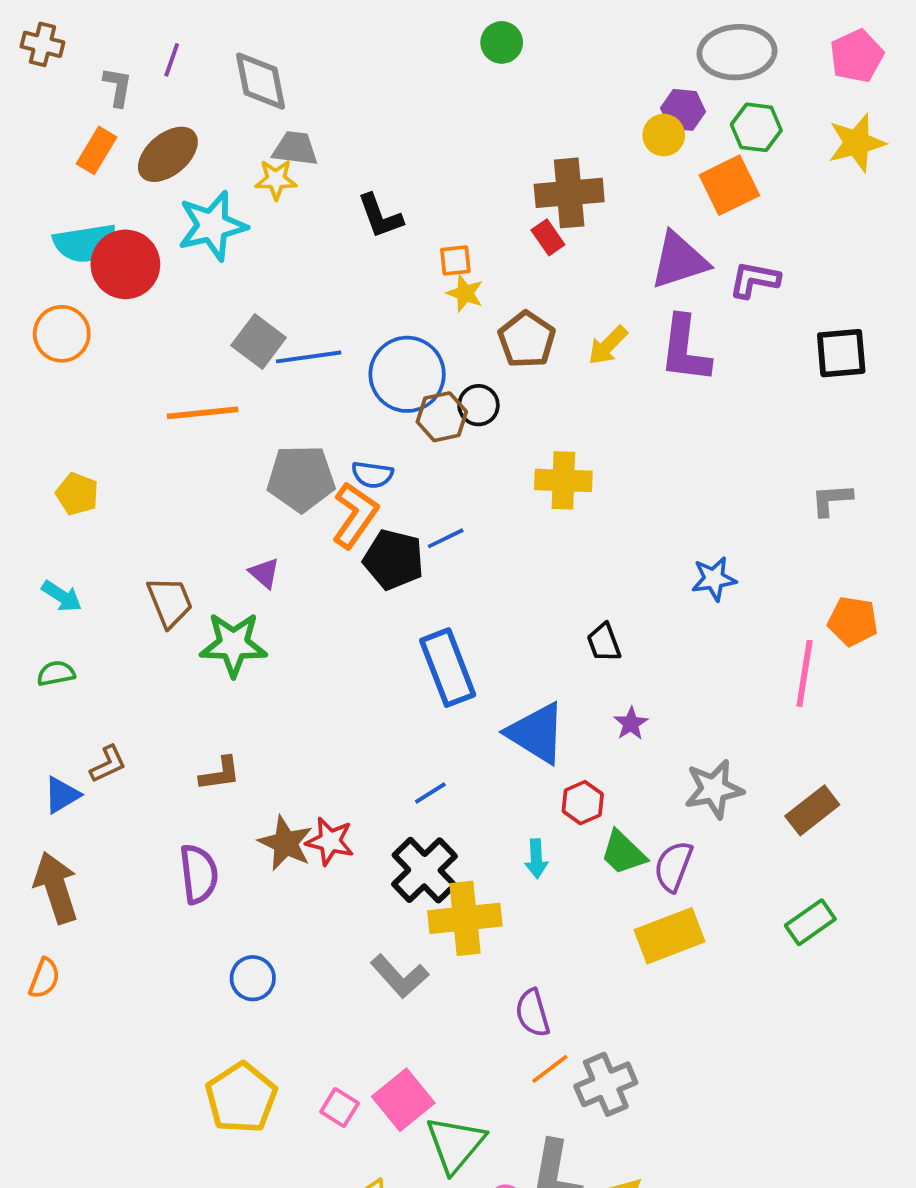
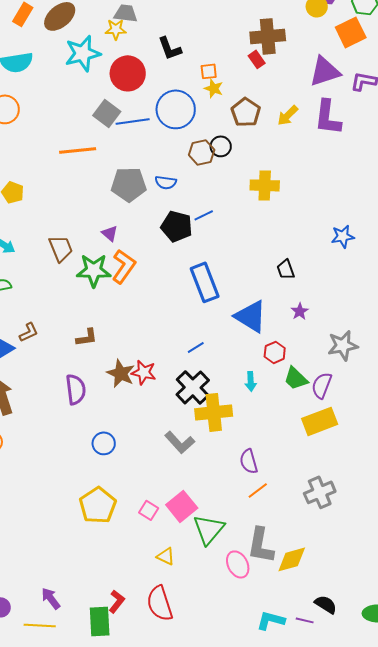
red circle: (125, 264) -> (128, 73), moved
blue circle: (407, 374) -> (176, 109), moved
orange L-shape: (355, 515) -> (124, 266), moved
gray cross: (606, 1084) -> (320, 492), moved

